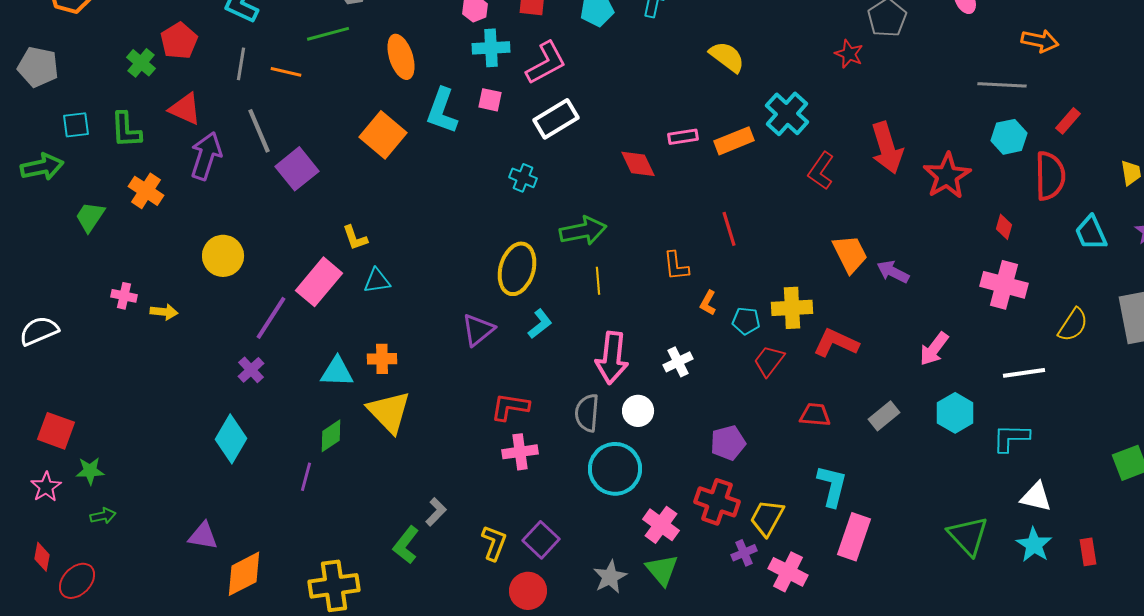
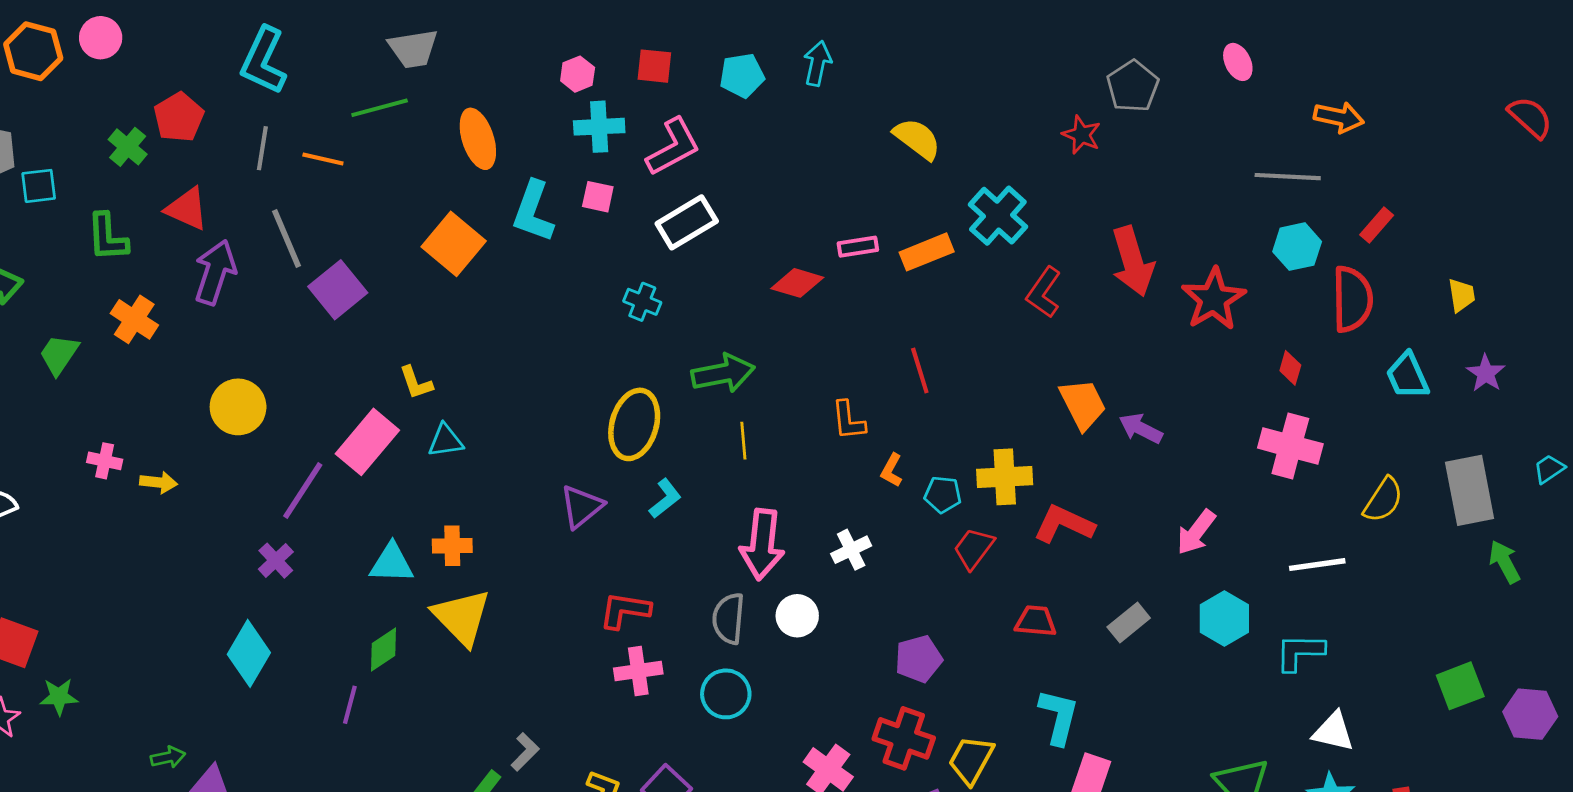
cyan square: (76, 125) -> (39, 186), moved
red diamond: (638, 164) -> (797, 283), turned -48
cyan circle: (615, 469) -> (726, 694), moved, size x0.7
green arrow: (103, 516) -> (168, 757), moved

